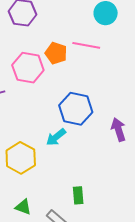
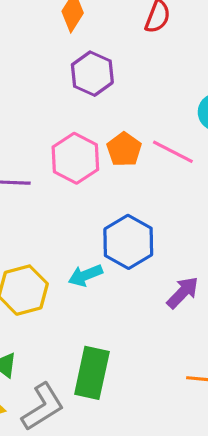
purple arrow: (118, 130) -> (183, 292), turned 45
green rectangle: (78, 195) -> (92, 373), size x1.8

